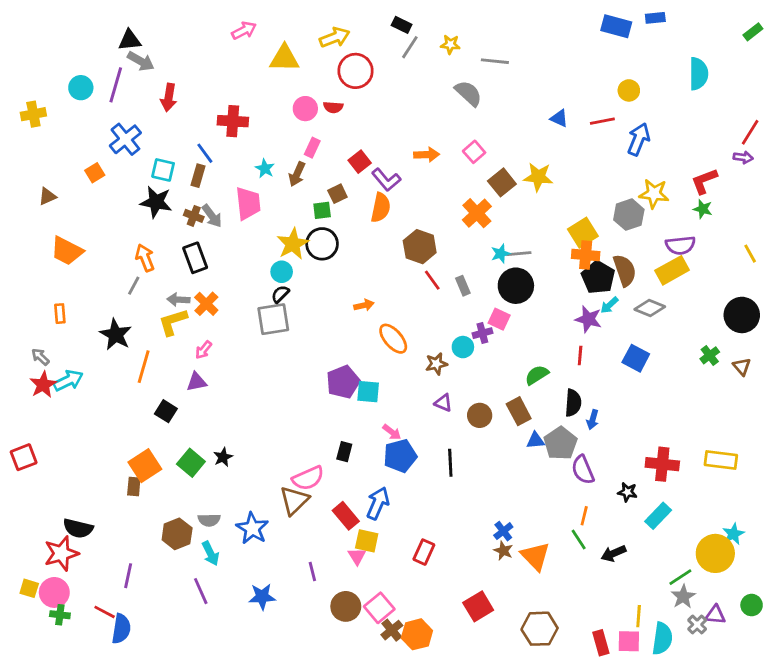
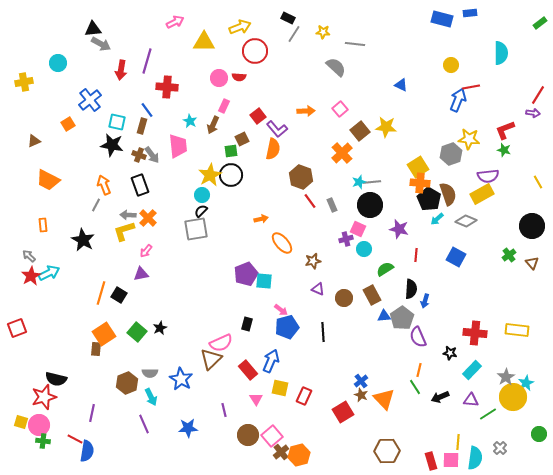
purple line: (116, 85) -> (147, 61), moved
red line: (602, 121) -> (471, 87), moved
purple star: (588, 319) -> (399, 229), moved
cyan circle: (463, 347) -> (364, 249), moved
orange line: (144, 367) -> (101, 293), moved
yellow square: (367, 541) -> (280, 388), moved
gray star: (683, 597) -> (506, 377), moved
red square: (478, 606) -> (343, 412), moved
purple triangle: (715, 615) -> (471, 400), moved

